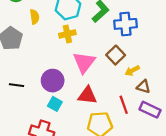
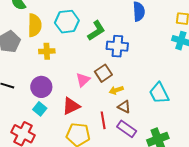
yellow semicircle: (35, 17) -> (35, 25), size x1.6
yellow cross: (67, 34) -> (47, 51), moved
pink triangle: (84, 62) -> (83, 80), moved, size x0.7
red triangle: (87, 95) -> (71, 106), turned -42

